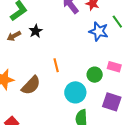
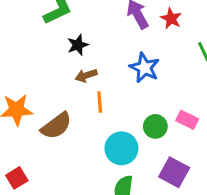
blue star: (99, 31) -> (144, 68), moved
brown arrow: (14, 36) -> (86, 76), moved

